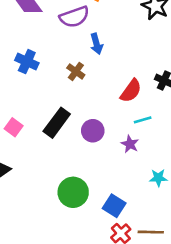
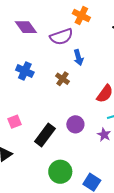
black rectangle: (57, 123) -> (45, 135), moved
pink square: (14, 127) -> (14, 122), turned 32

